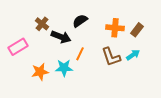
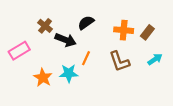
cyan arrow: (133, 55) -> (155, 59), moved
orange star: (40, 72) -> (43, 78), turned -30

